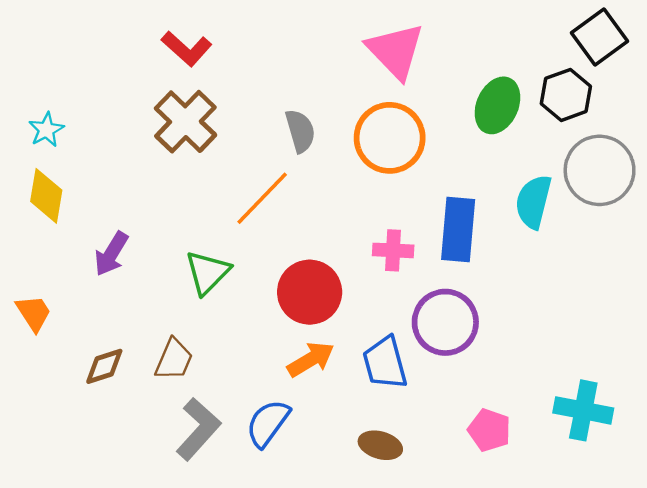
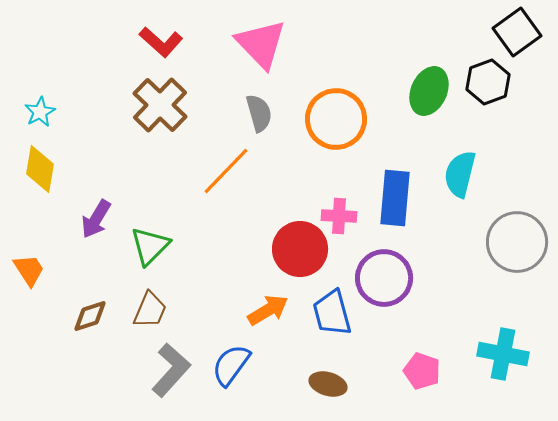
pink triangle: (395, 51) -> (261, 44), moved
gray circle: (600, 170) -> (517, 242), moved
green triangle: (208, 272) -> (150, 246), moved
red circle: (310, 292) -> (300, 249), moved

